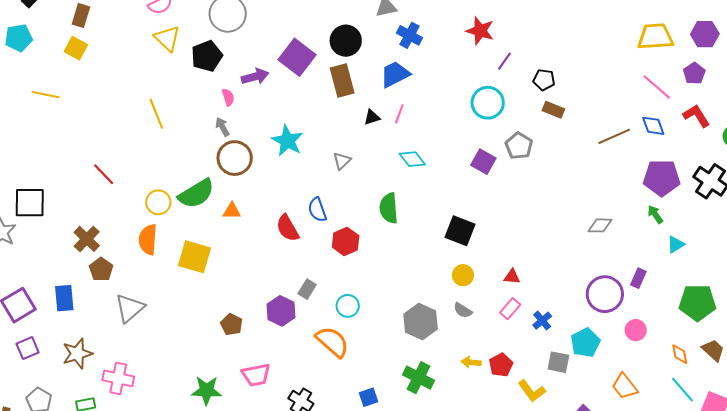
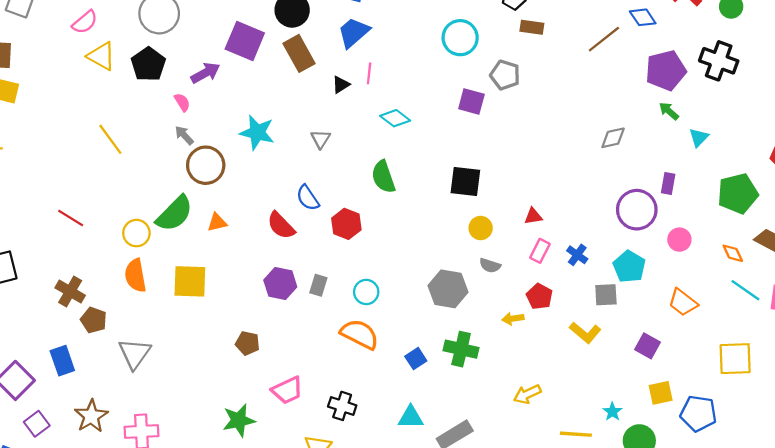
purple hexagon: (281, 311) -> (280, 283), moved
red pentagon: (501, 365) -> (539, 296), moved
blue square: (369, 397) -> (416, 359), moved

